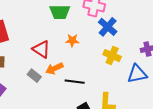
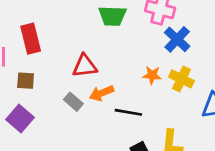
orange star: (72, 40) -> (152, 75), moved
red triangle: (41, 49) -> (85, 66), turned -42

